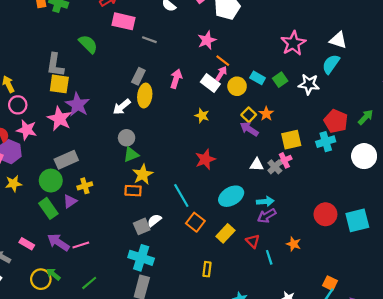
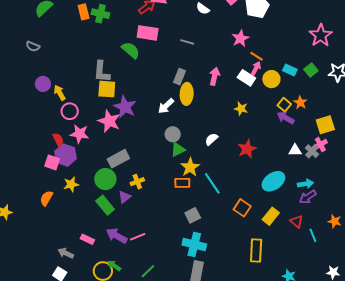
pink rectangle: (123, 21) -> (148, 33), moved
cyan line: (181, 195) -> (212, 183), moved
white semicircle: (154, 220) -> (211, 139), moved
yellow rectangle: (207, 269) -> (256, 251), size x1.6

